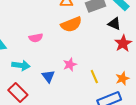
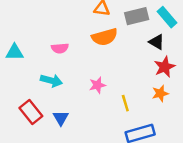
cyan arrow: (21, 65) -> (51, 81), moved
blue triangle: (48, 76) -> (61, 118), moved
orange star: (122, 78) -> (160, 93), moved

